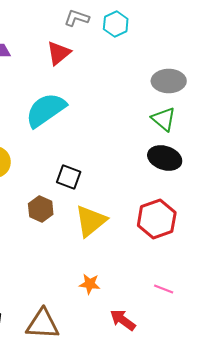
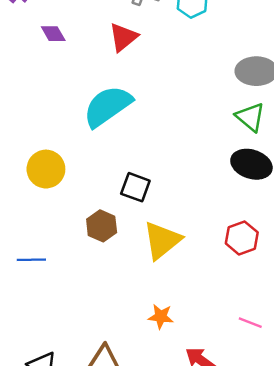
red hexagon: (157, 219) -> (242, 238), size x0.7

